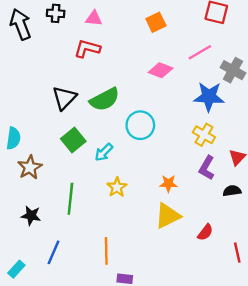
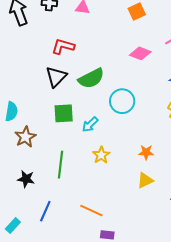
red L-shape: (87, 49) -> (63, 46), moved
green square: (73, 140) -> (64, 113), turned 35
yellow triangle: (168, 216) -> (145, 180), size x0.7
orange line: (106, 251) -> (91, 210), turned -65

